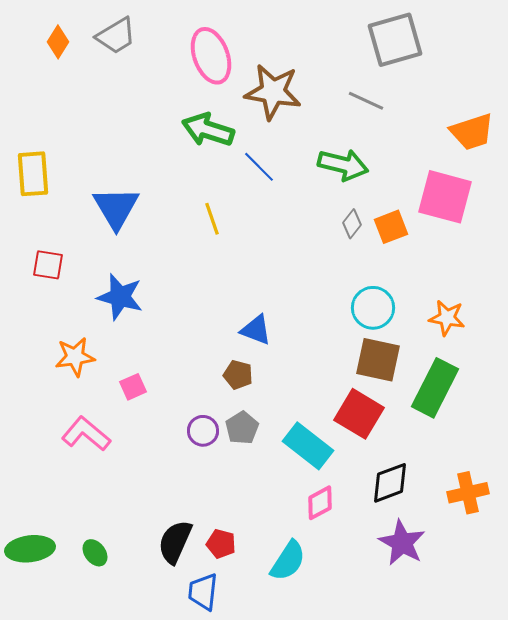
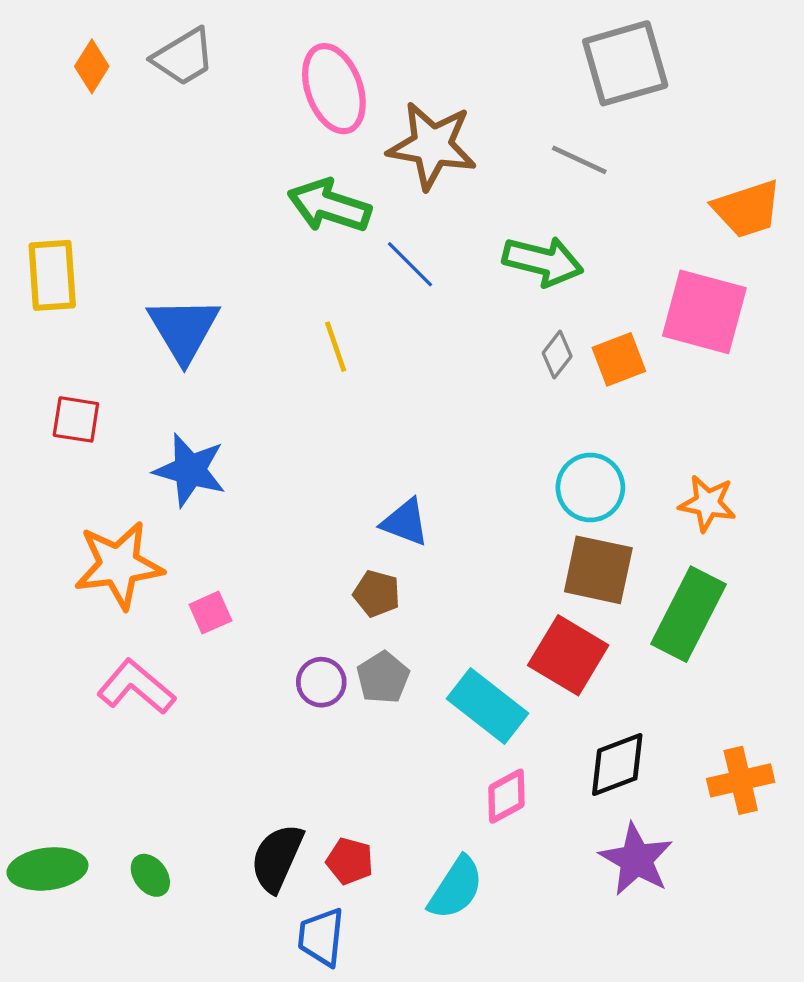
orange star: (75, 357) -> (119, 565), size x1.4

